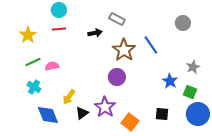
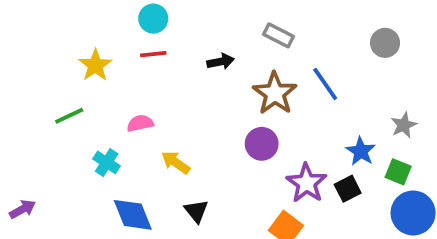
gray rectangle: (117, 19) -> (278, 35), moved
green line: (33, 62) -> (69, 116), moved
yellow arrow: (69, 97) -> (176, 162), moved, turned 91
purple star: (105, 107) -> (307, 183), moved
black triangle: (82, 113) -> (196, 211), turned -32
black square: (162, 114) -> (348, 189), moved, turned -32

